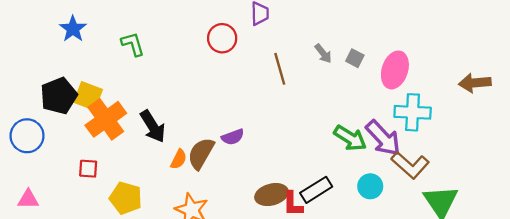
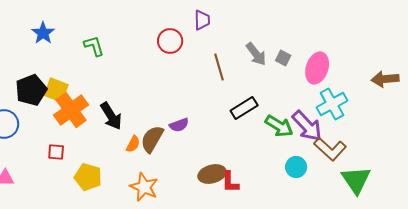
gray arrow: (323, 53) -> (256, 54), size x1.4
cyan cross: (413, 112) -> (332, 104), turned -32
black rectangle: (316, 190) -> (244, 108), moved

